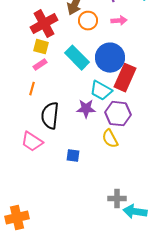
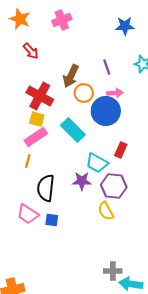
red cross: (44, 24) -> (40, 96), turned -32
blue circle: (110, 58) -> (106, 111), moved
pink rectangle: (40, 65) -> (36, 137), size x1.6
red rectangle: (125, 78) -> (121, 150), size x0.6
blue square: (73, 156) -> (52, 220), moved

